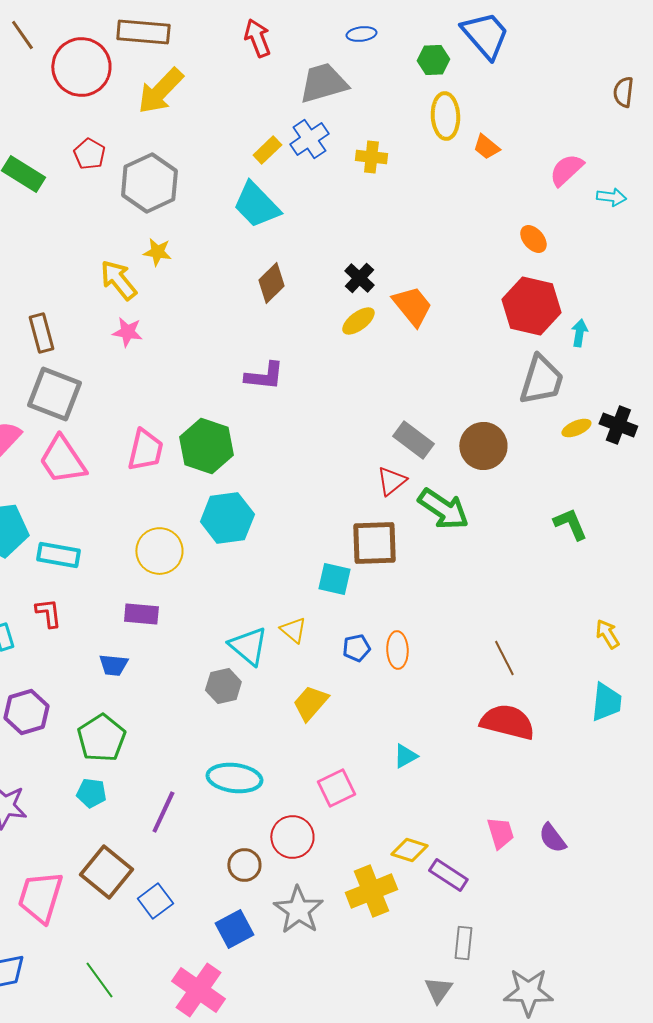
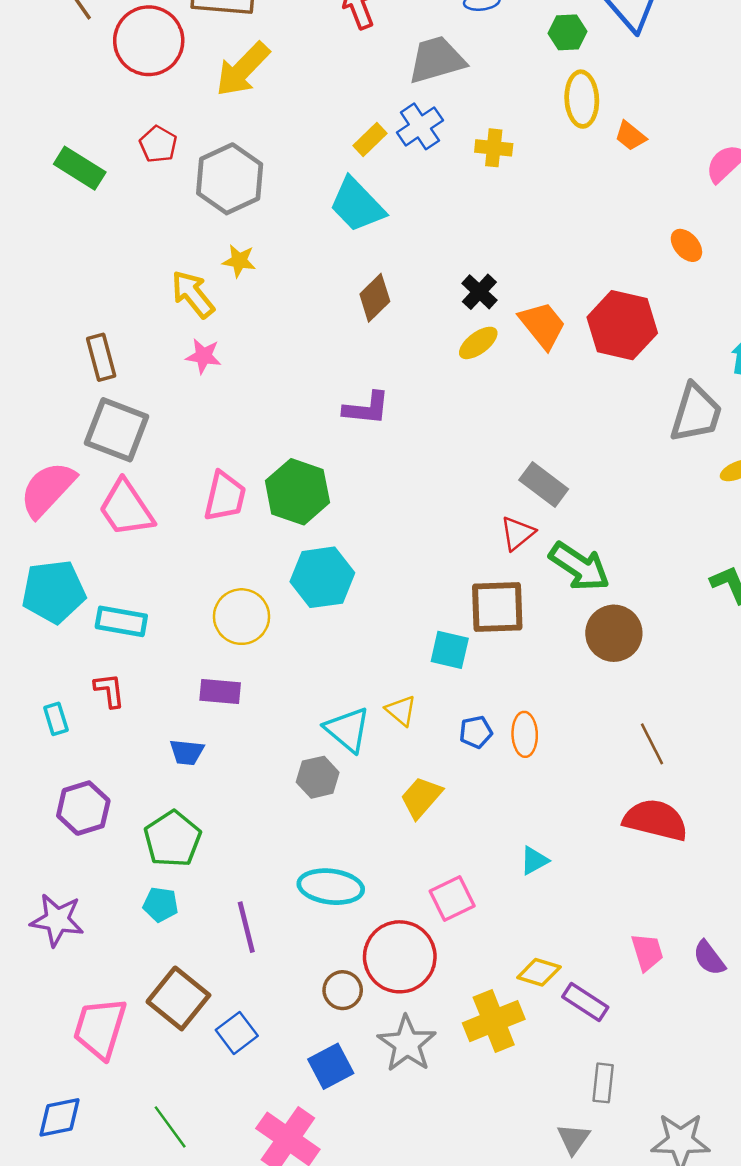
red hexagon: (531, 306) -> (622, 325), moved
brown circle: (483, 446) -> (614, 633), moved
purple line: (163, 812) -> (246, 927), turned -39
red circle: (292, 837) -> (400, 957), size x1.4

